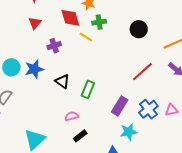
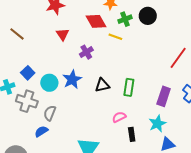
black circle: (139, 29) -> (148, 16), moved
black triangle: (62, 81) -> (102, 85), turned -35
cyan star: (129, 132) -> (157, 124), moved
black rectangle: (80, 136) -> (132, 134), turned -48

